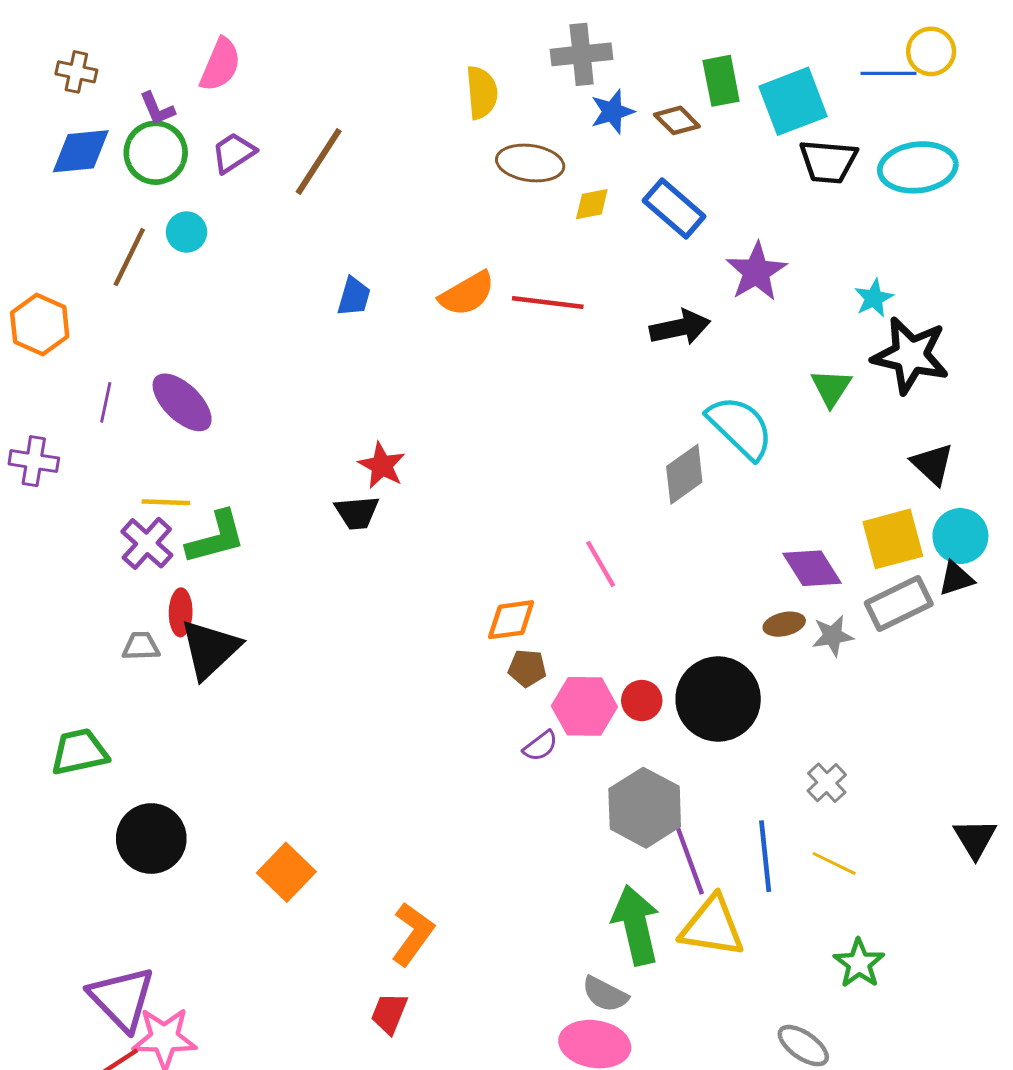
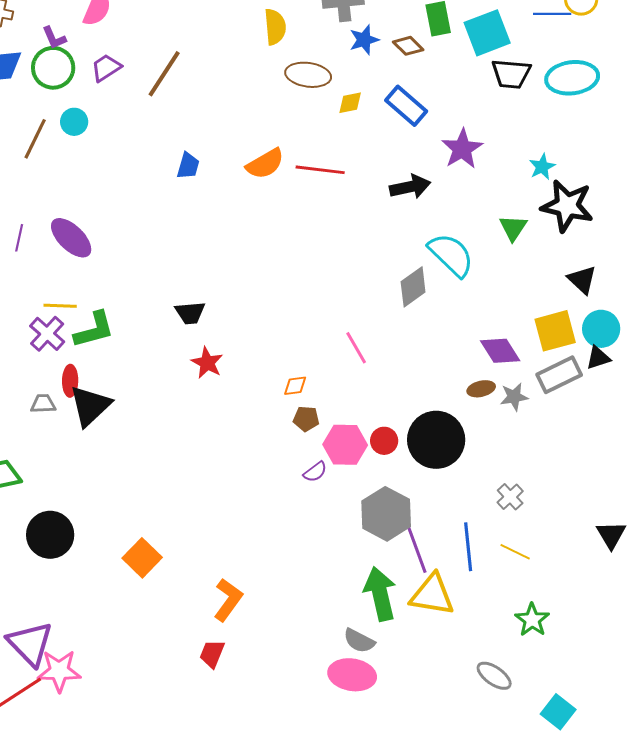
red star: (382, 466) -> (207, 363), moved
orange diamond: (511, 620) -> (295, 386), size x0.7

